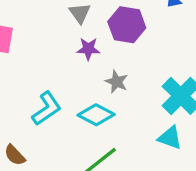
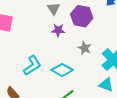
gray star: (117, 82) -> (85, 48), moved

